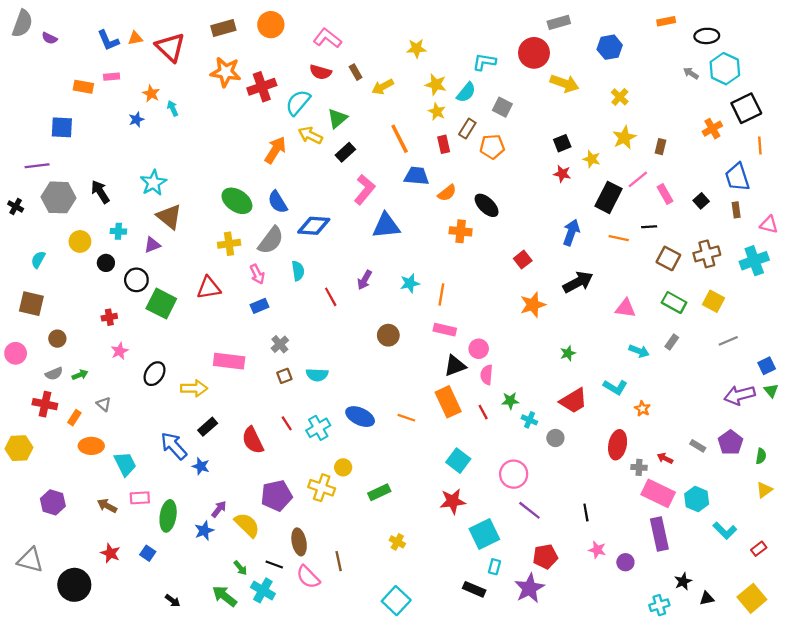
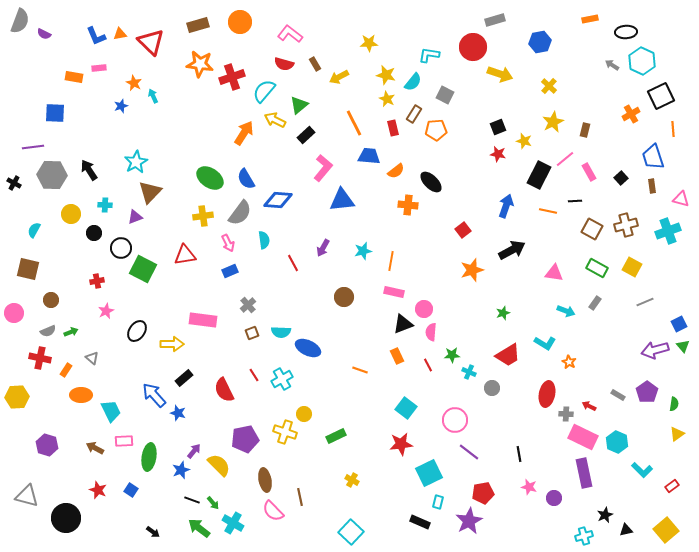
brown triangle: (169, 217) -> (150, 192), turned 35
orange rectangle: (448, 402) -> (397, 356), size x0.6
blue ellipse: (360, 417) -> (308, 348), moved
black line: (274, 564) -> (192, 500), moved

